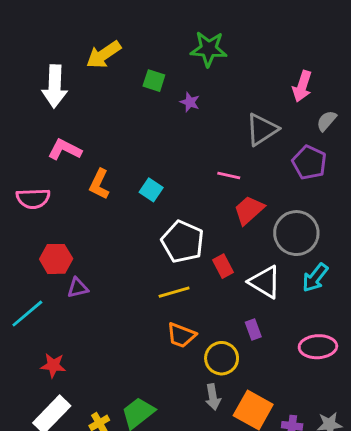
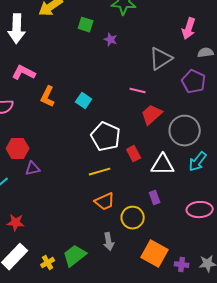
gray semicircle: (327, 121) -> (206, 53), turned 42
white triangle: (265, 282) -> (163, 165), turned -30
orange trapezoid: (181, 335) -> (105, 202), turned -45
gray arrow: (213, 397) -> (109, 242), moved

